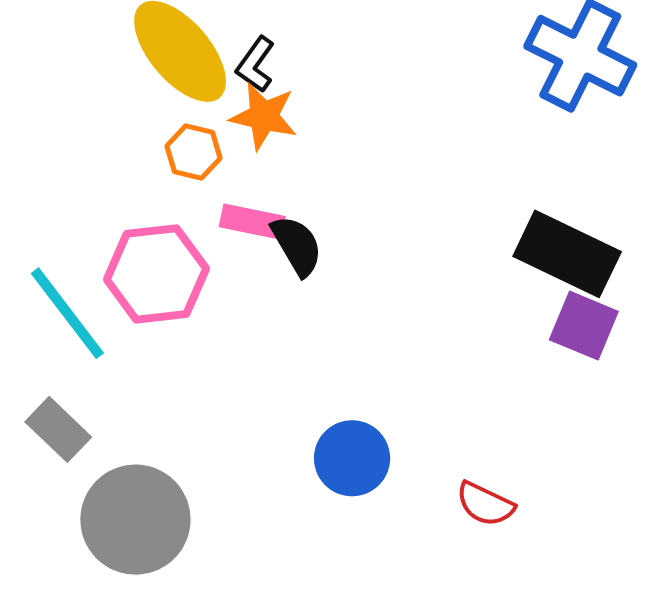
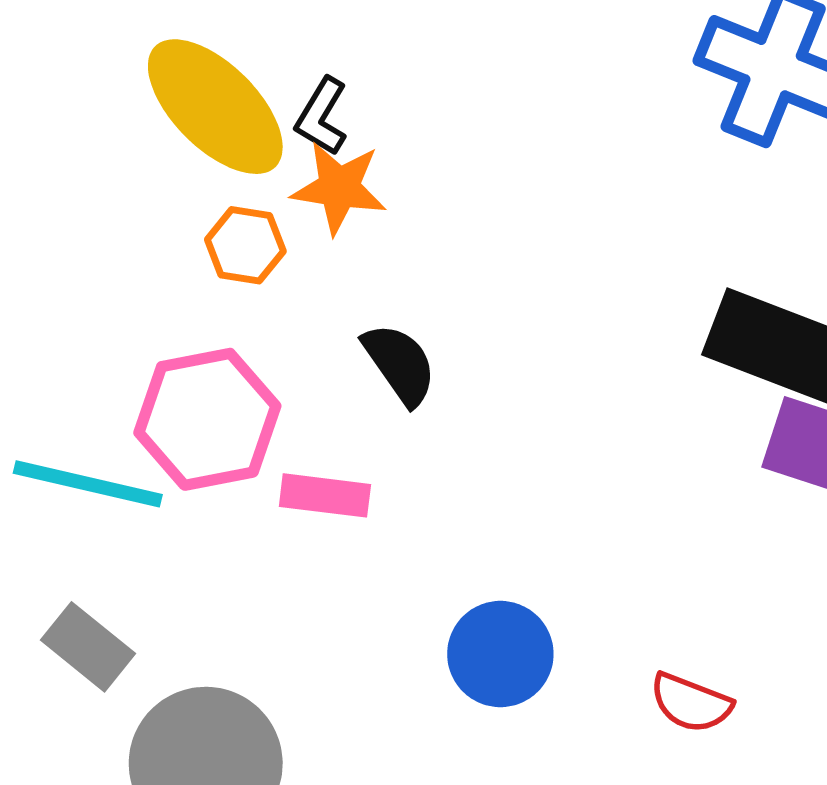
pink rectangle: (252, 222) -> (325, 495), moved
cyan line: (67, 313) -> (88, 484), turned -35

